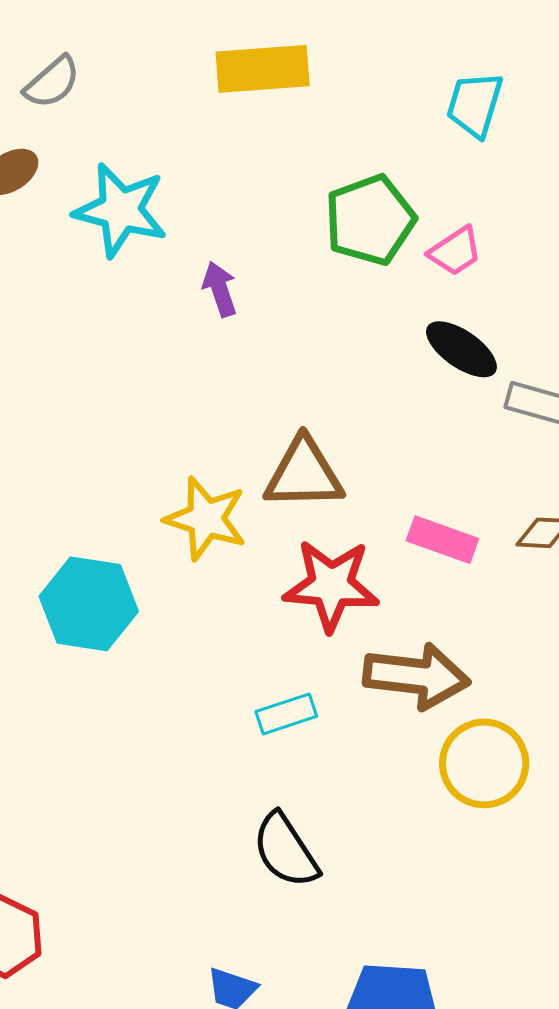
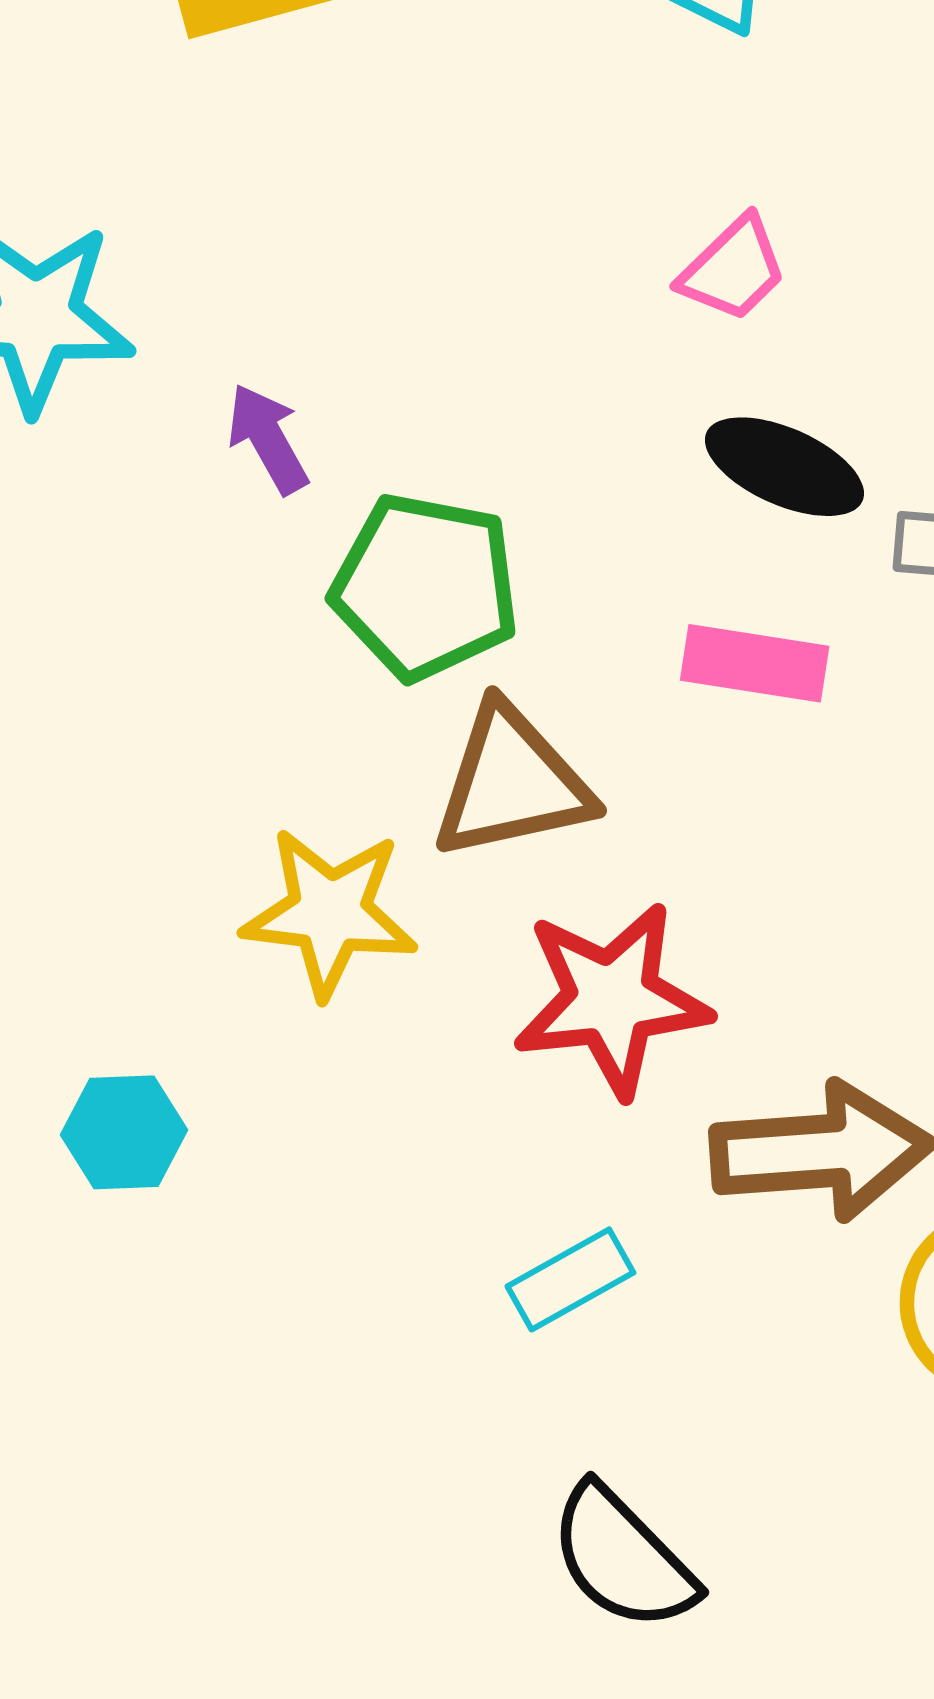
green pentagon: (370, 220) -> (425, 587), moved, turned -30
pink rectangle: (442, 540) -> (755, 663), moved
cyan hexagon: (89, 604) -> (124, 1132), size x0.6

